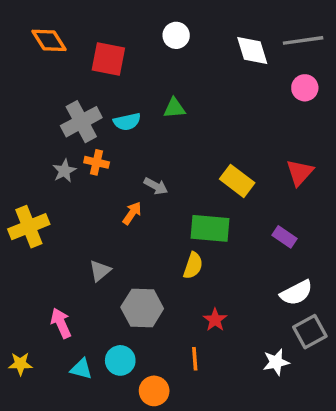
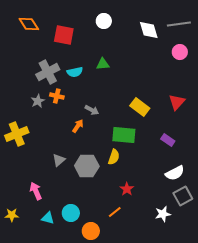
gray hexagon: (142, 308) -> (87, 166), moved
orange line: (195, 359) -> (115, 212), turned 56

